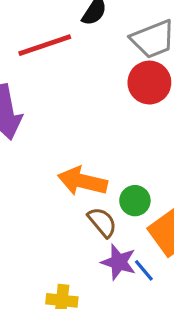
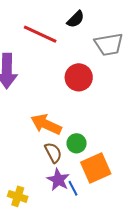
red line: (45, 45) -> (40, 34), turned 32
red circle: (149, 83) -> (79, 77), moved

